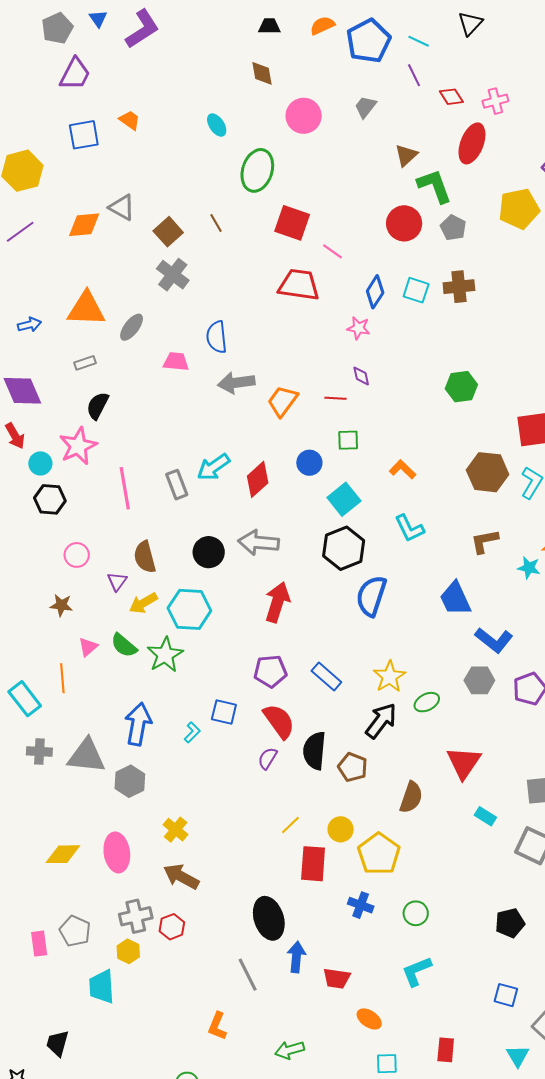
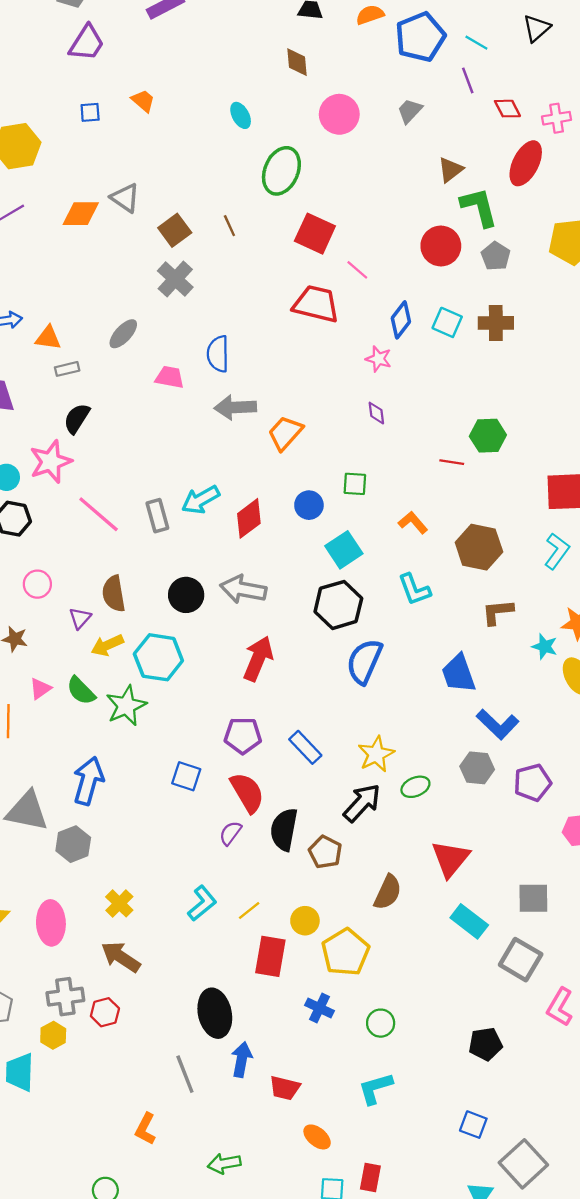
blue square: (84, 135) -> (90, 112), size x0.6
orange triangle: (86, 309) -> (48, 338), moved, size x0.6
red line: (336, 398) -> (452, 462), moved
brown hexagon: (488, 472) -> (479, 547), moved
pink line: (125, 488) -> (99, 514), turned -45
cyan L-shape: (192, 732) -> (202, 903), moved, size x1.5
cyan rectangle: (485, 816) -> (469, 921), size x1.5
red rectangle: (446, 1050) -> (370, 1178), moved

